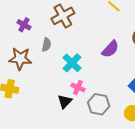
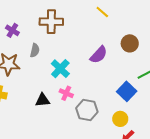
brown cross: (63, 16) -> (51, 22), turned 30
black triangle: (65, 101) -> (43, 100), moved, turned 42

